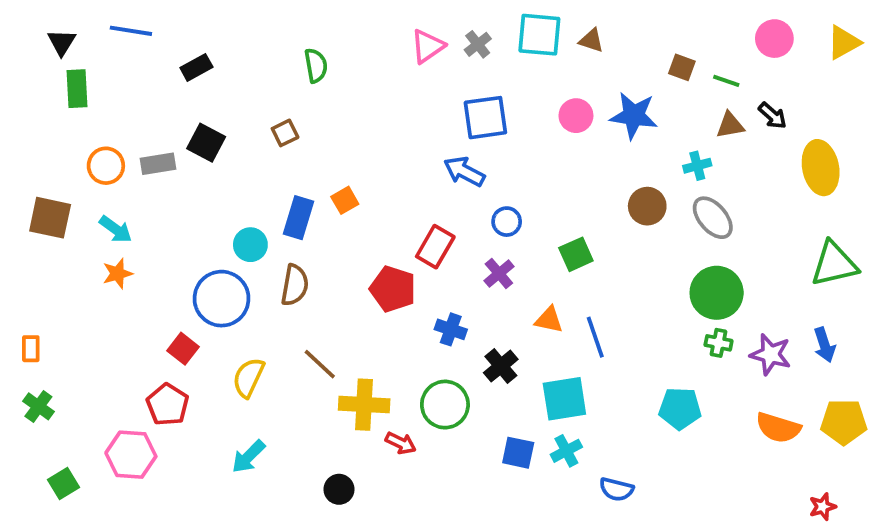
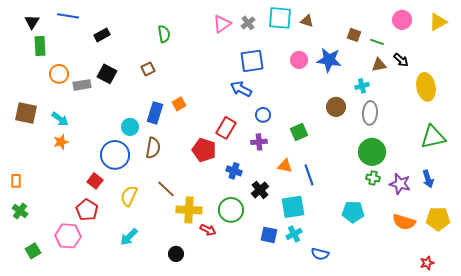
orange circle: (106, 166) -> (59, 74), moved
gray ellipse: (713, 218) -> (370, 113), turned 45
purple cross: (499, 274) -> (259, 142), turned 35

